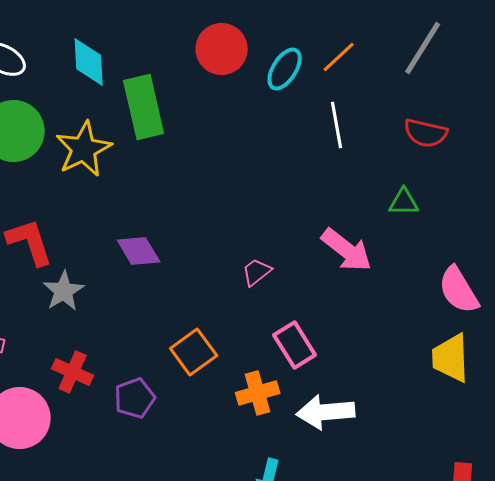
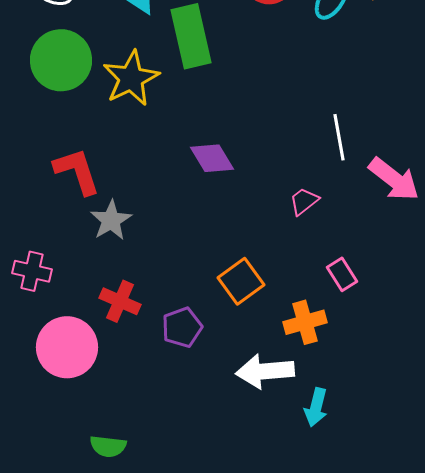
white line: (337, 125) -> (339, 137), moved
purple diamond: (139, 251) -> (212, 158), moved
pink rectangle: (295, 345) -> (342, 274), size x0.7
white arrow: (326, 412) -> (265, 371), moved

